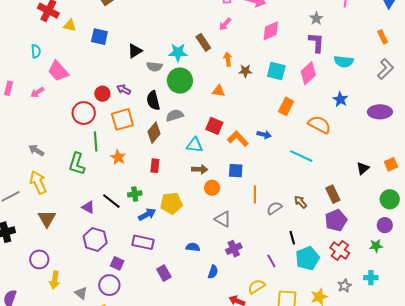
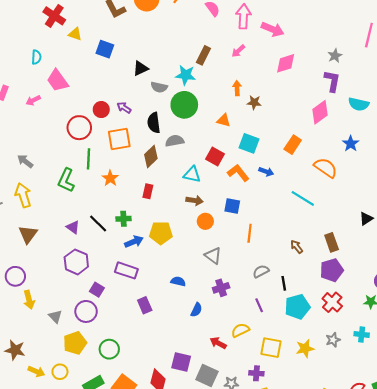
brown rectangle: (203, 42) -> (203, 55), moved, turned 54
cyan square: (276, 71) -> (249, 143), moved
gray semicircle: (274, 208) -> (261, 271), moved
yellow arrow: (55, 280) -> (29, 300), turned -30

